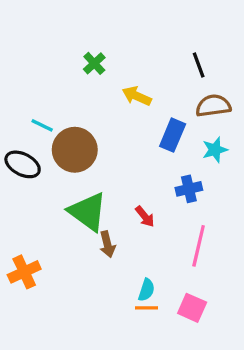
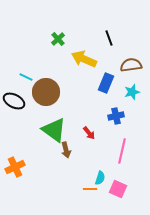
black line: (199, 65) -> (109, 38), moved
yellow arrow: (137, 96) -> (84, 59), size x1.4
cyan semicircle: (146, 290) -> (100, 178), moved

